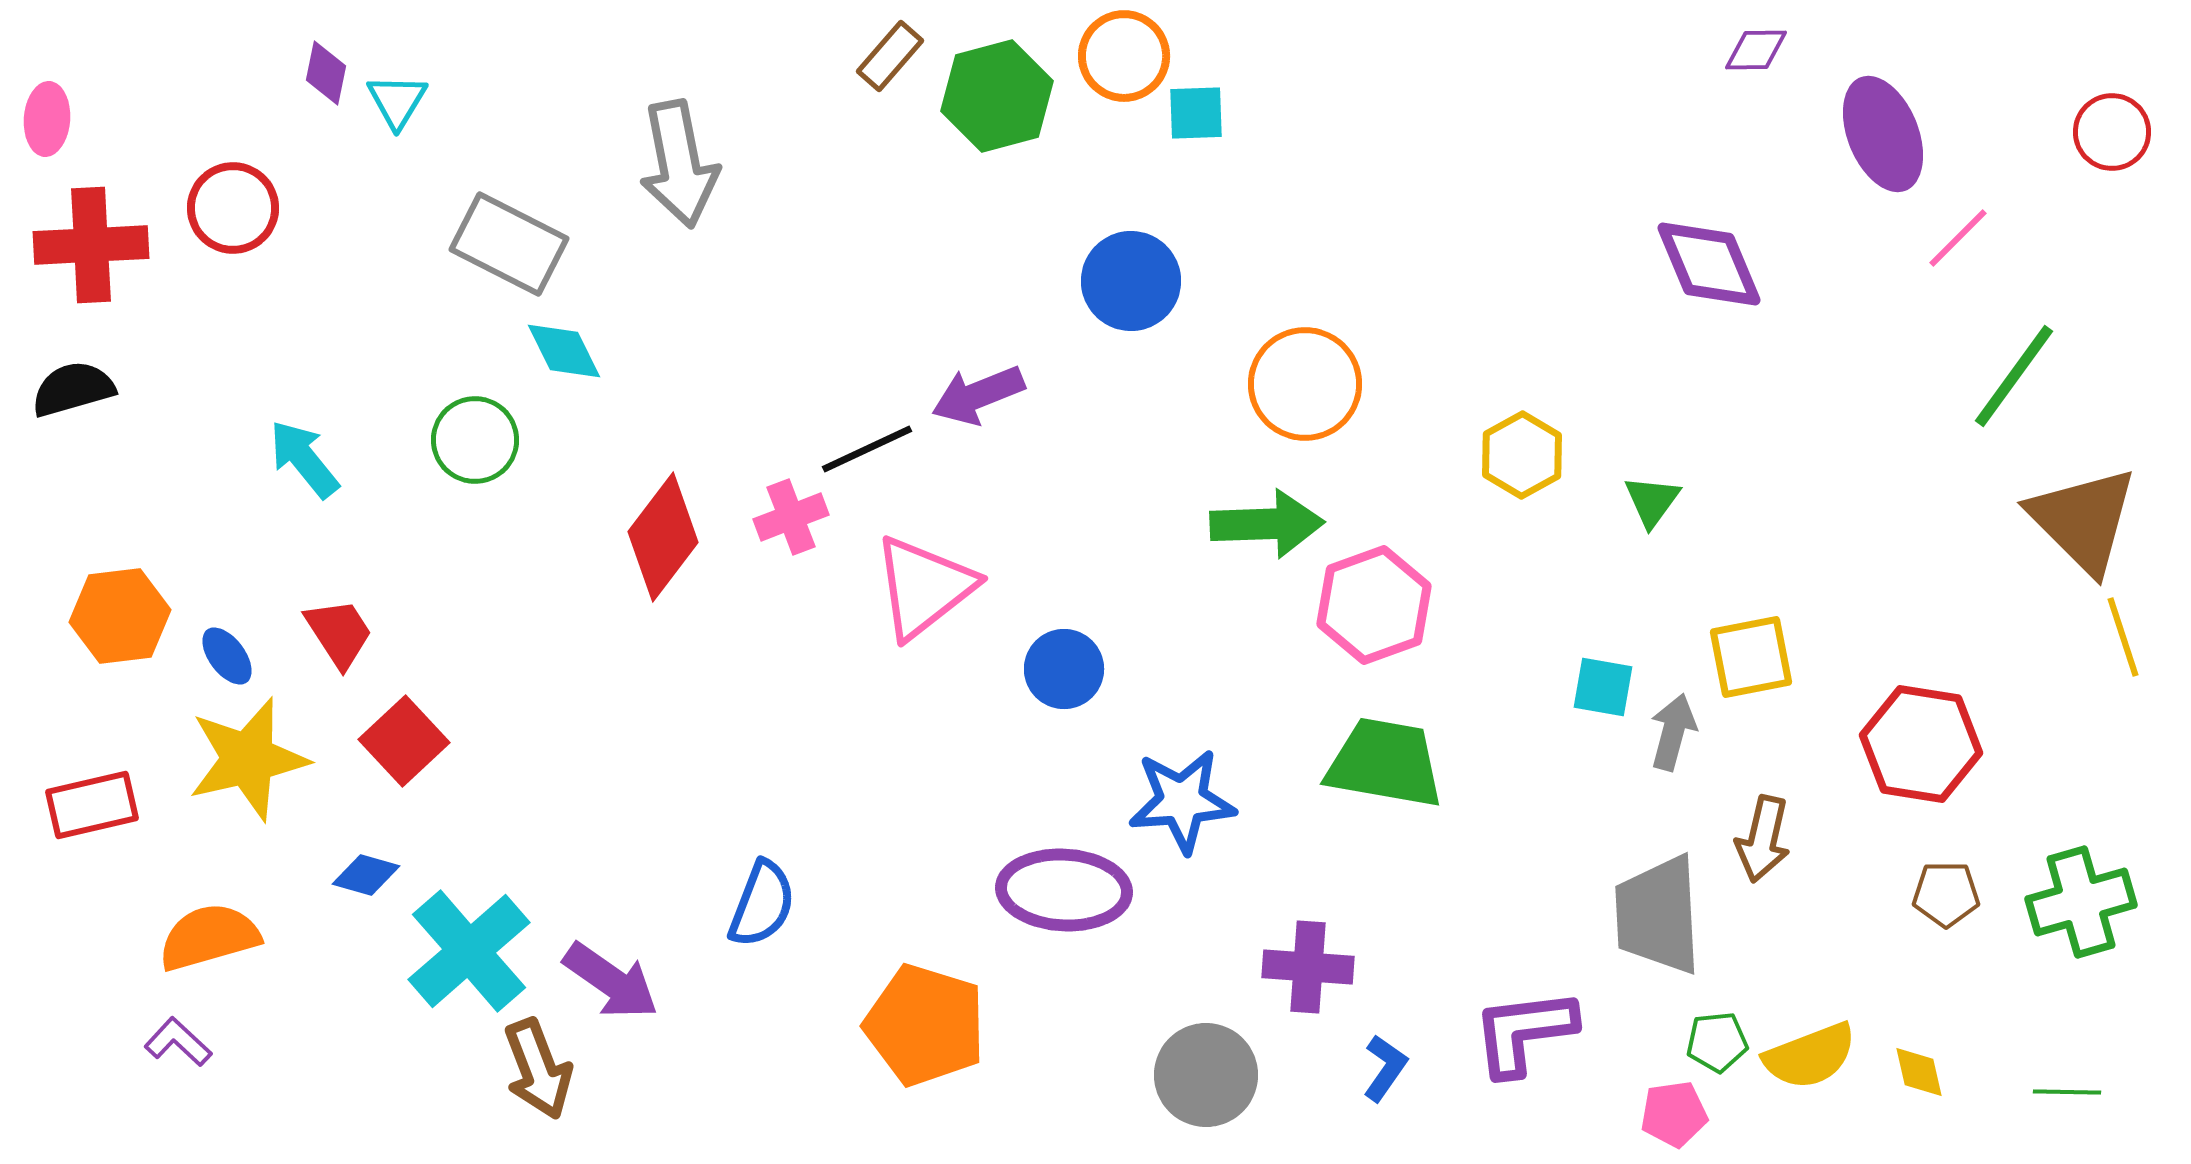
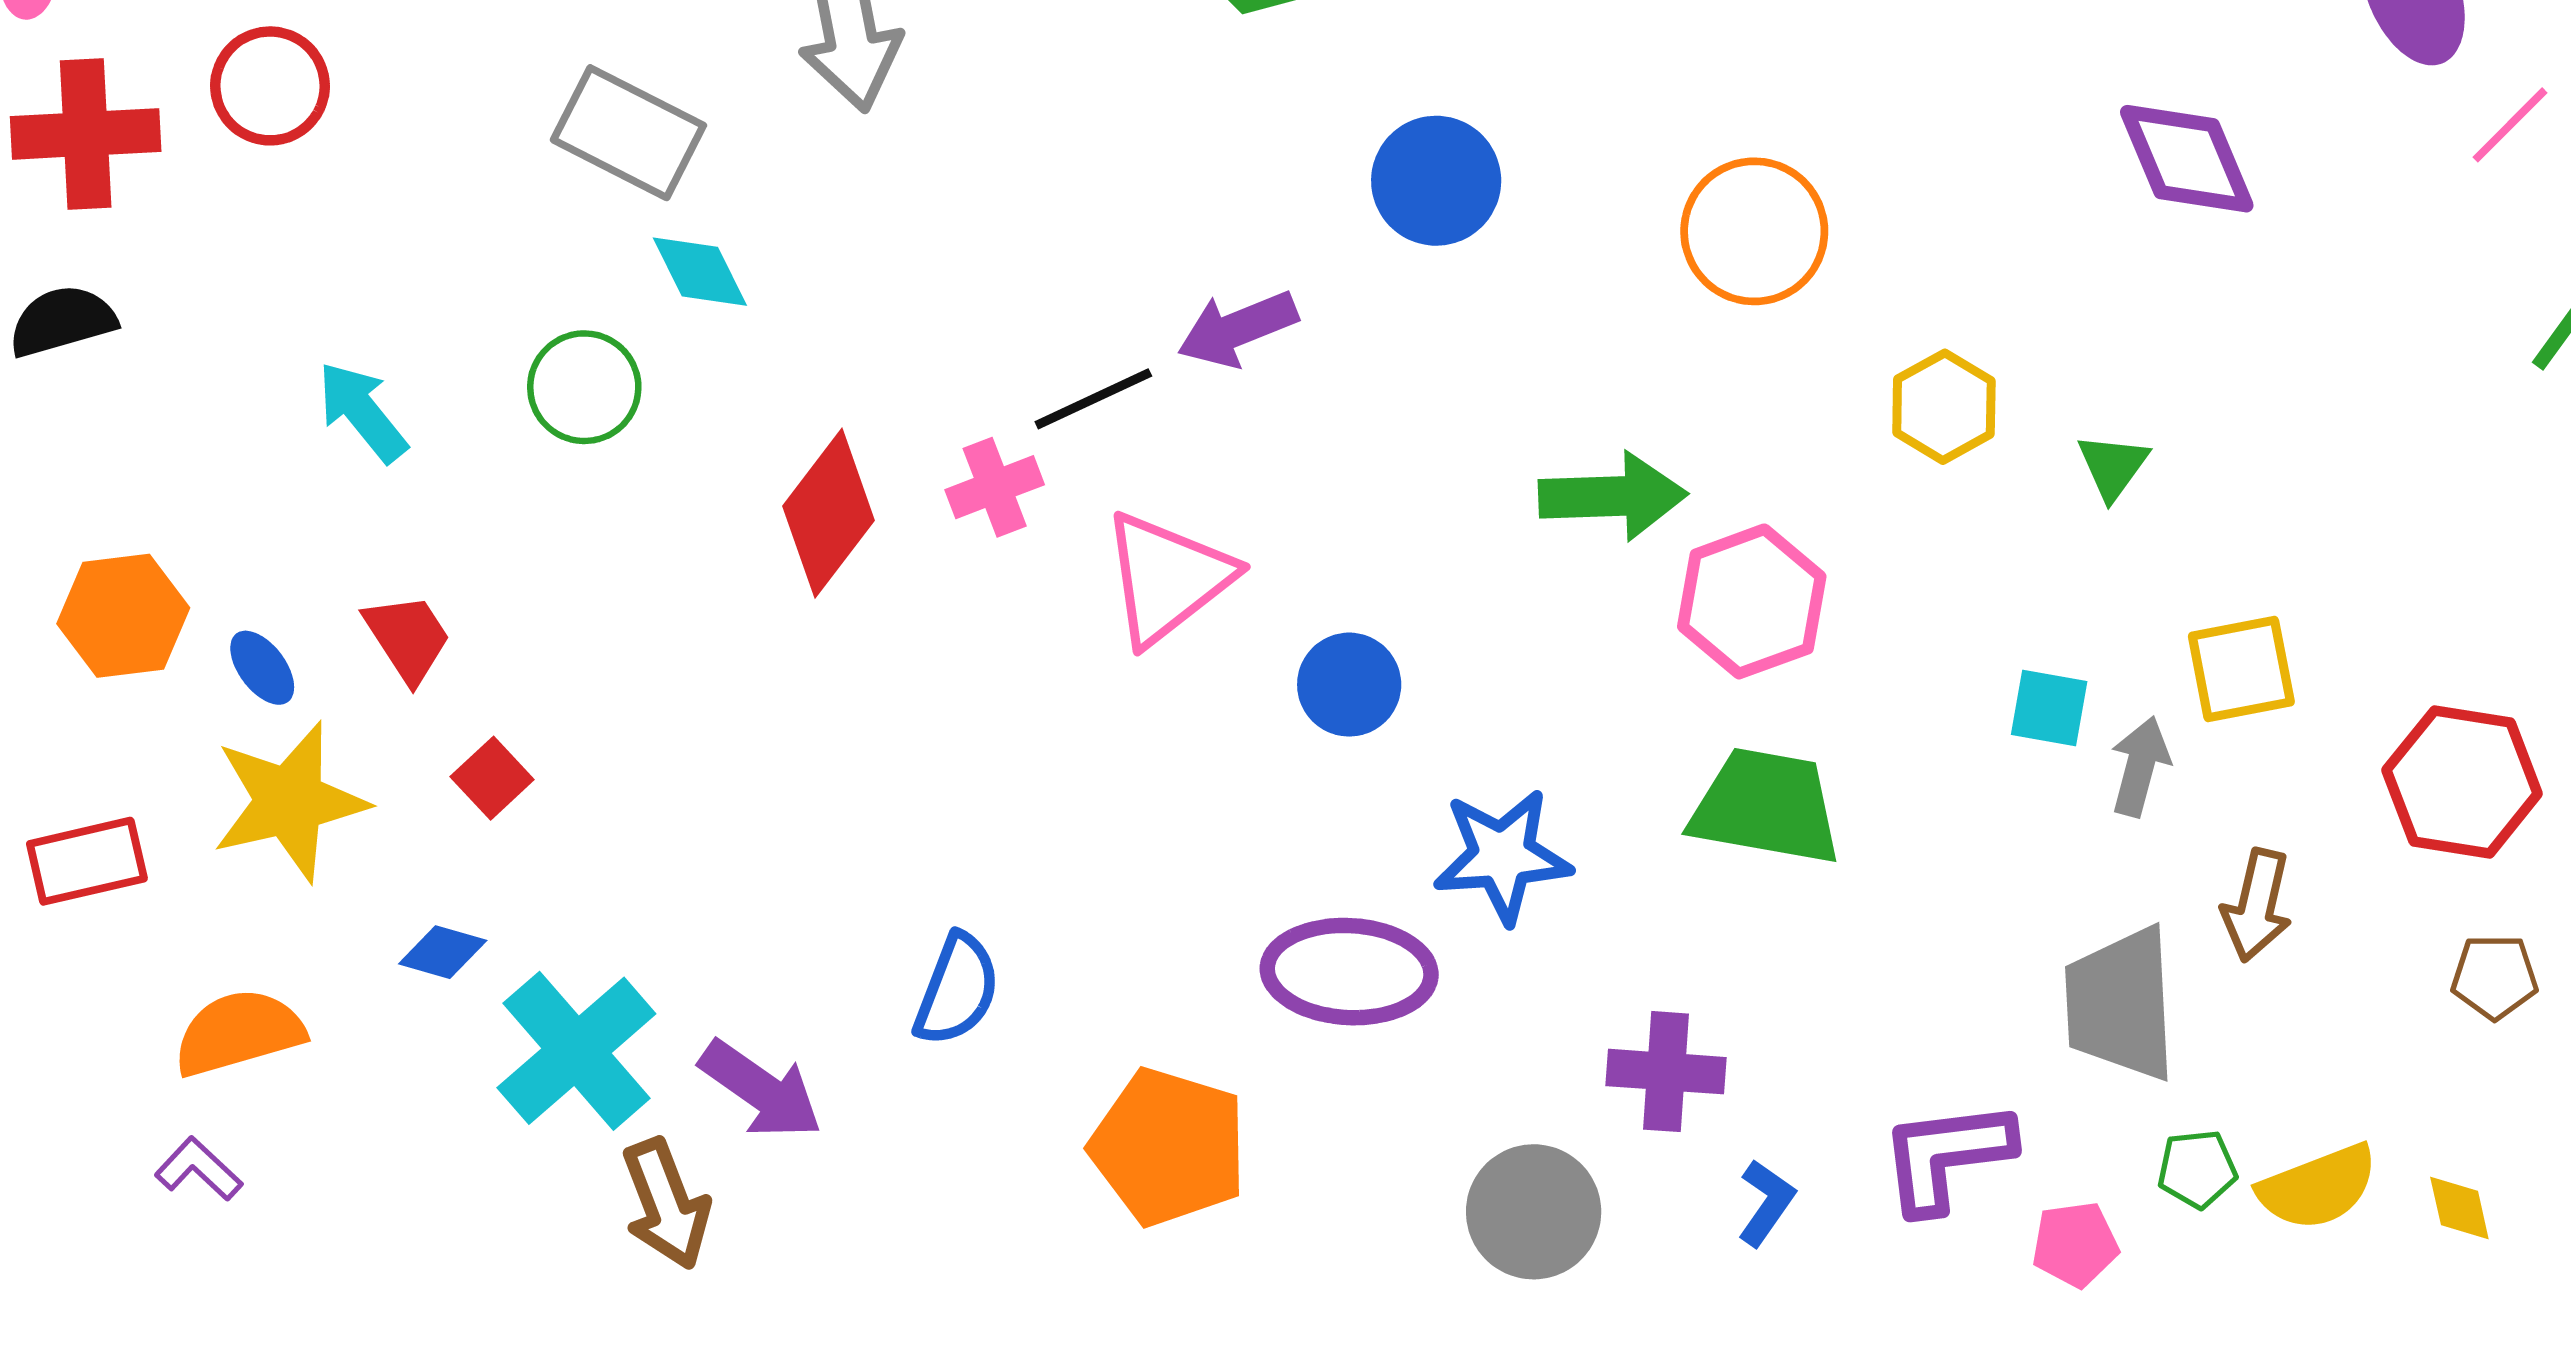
orange circle: (1305, 384) -> (1754, 231), moved
red square: (404, 741) -> (492, 778), size x0.7
pink pentagon: (1674, 1114) -> (2075, 1244), moved

